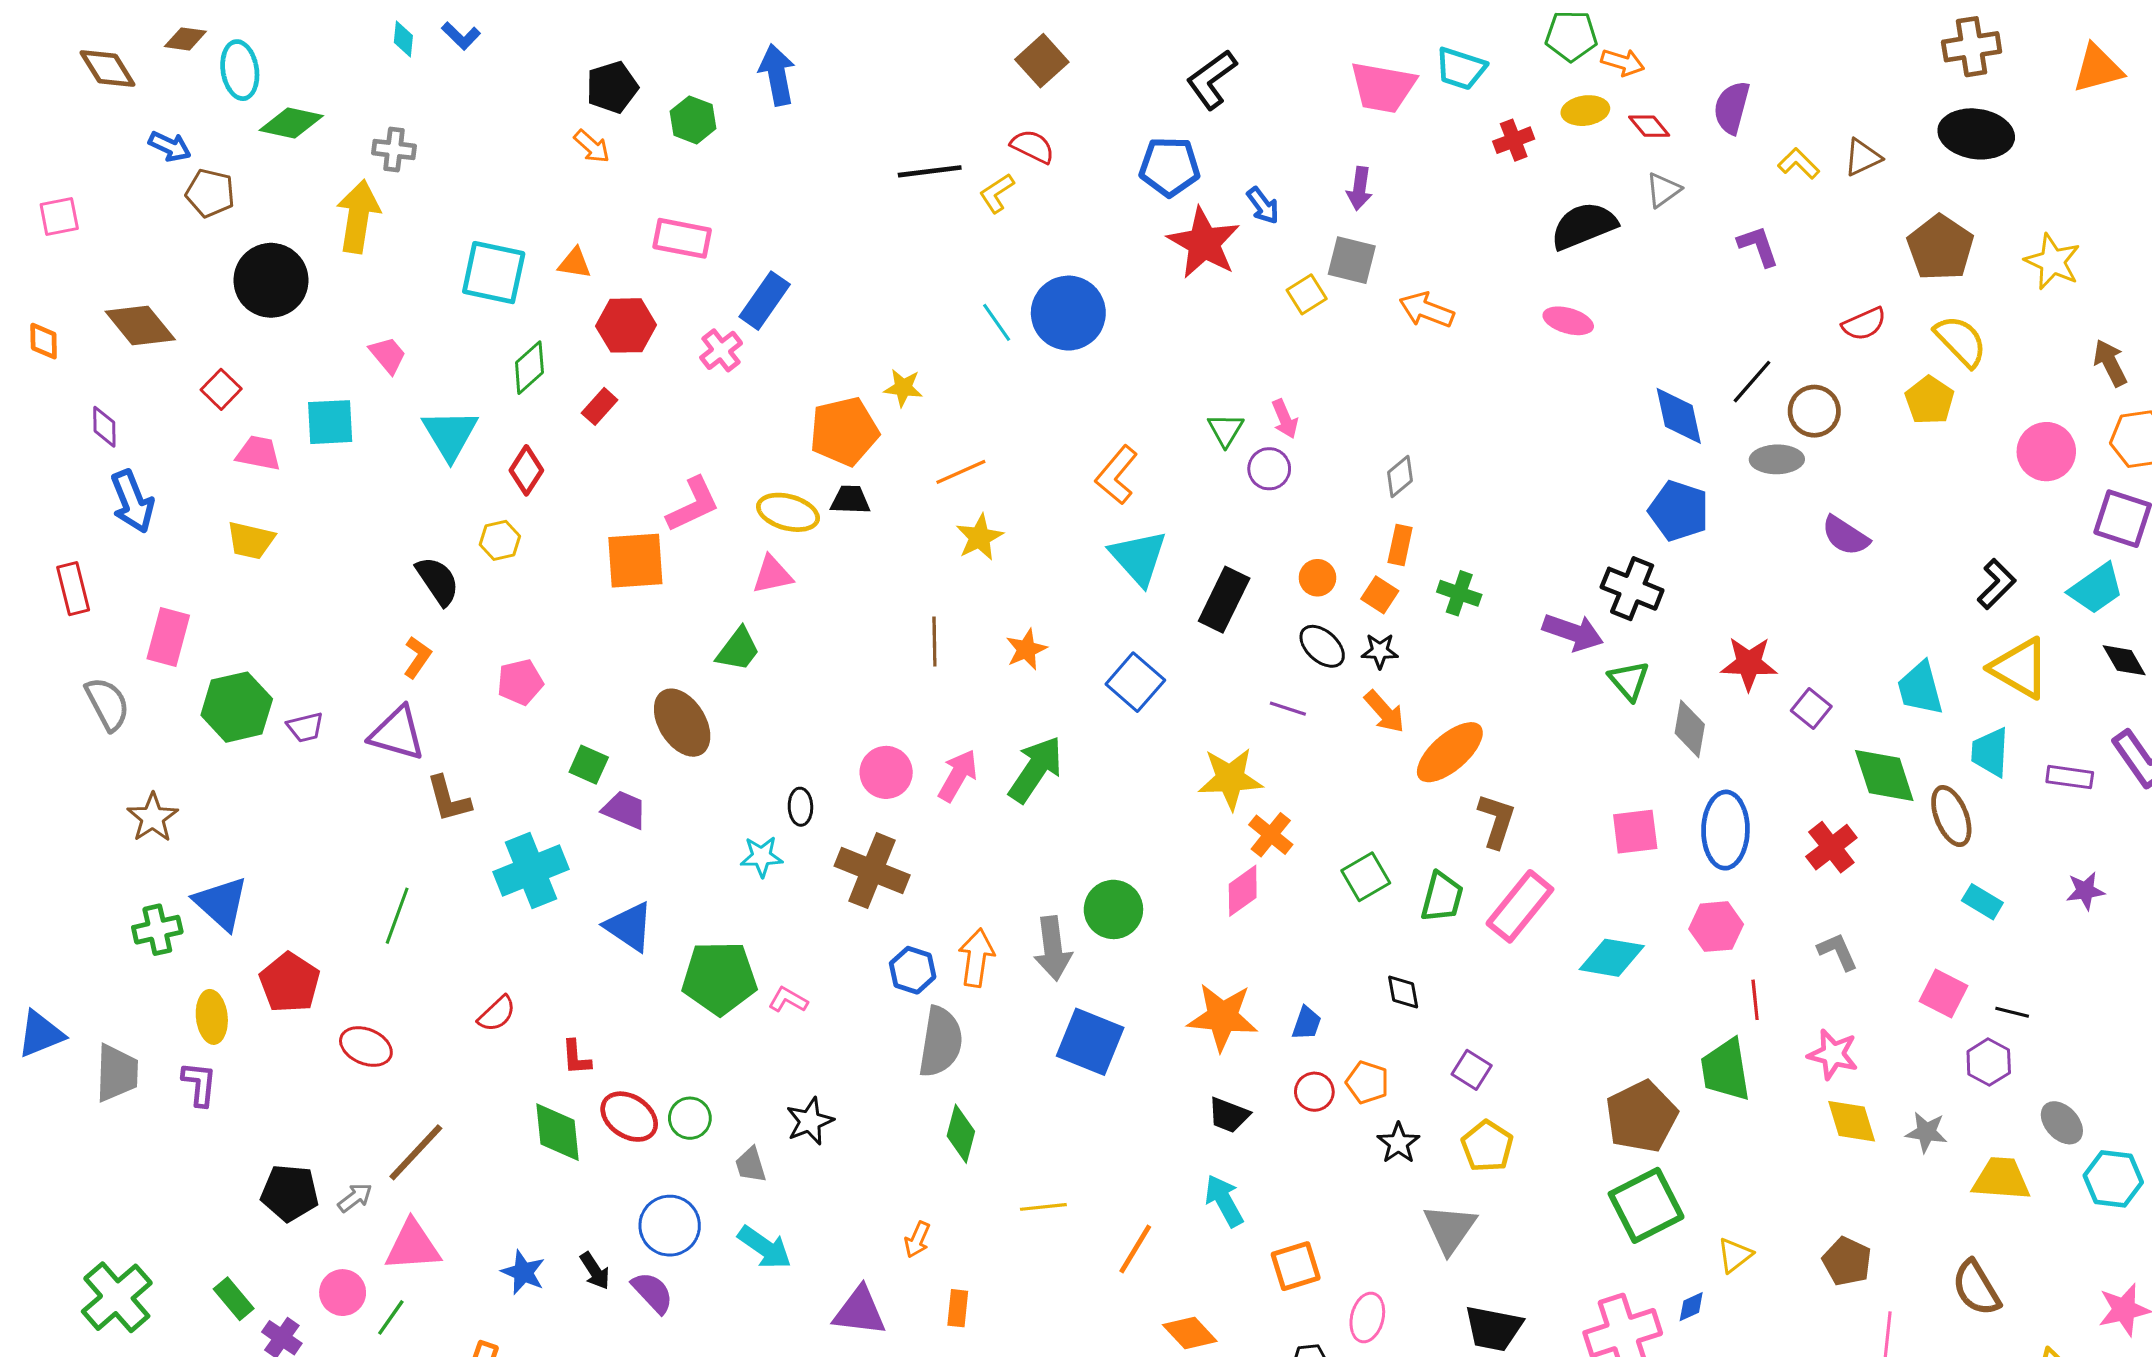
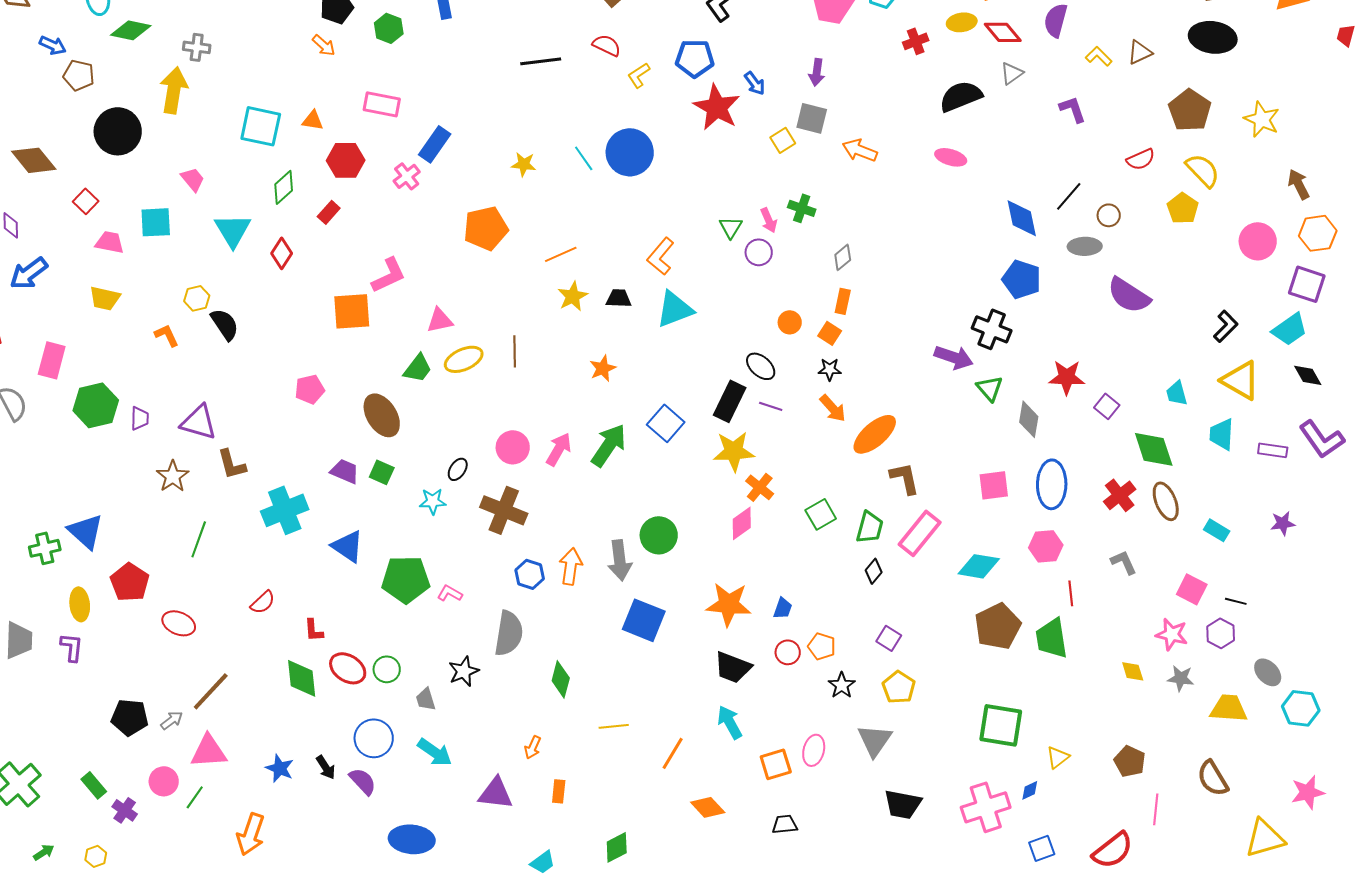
red diamond: (1649, 126) -> (1003, 32), size x1.4
yellow L-shape: (997, 193) -> (639, 75), moved
yellow star: (903, 388) -> (524, 164), moved
brown circle: (1814, 411) -> (1109, 215), size x0.7
black trapezoid: (850, 500) -> (619, 298), moved
blue arrow: (132, 501) -> (29, 273), turned 75
yellow ellipse: (788, 512) -> (464, 359), moved, turned -39
purple semicircle: (1845, 536) -> (1129, 295), size x1.4
yellow hexagon: (500, 540) -> (197, 298), moved
cyan triangle: (1138, 558) -> (675, 309), turned 51
green cross: (1459, 593) -> (802, 208), moved
black rectangle: (1224, 600) -> (730, 401), moved
brown line: (934, 642) -> (515, 351), moved
black ellipse: (1322, 646) -> (761, 366), moved
orange L-shape: (417, 657) -> (167, 335), moved, turned -60
pink pentagon: (520, 682) -> (310, 389), moved
blue square: (1135, 682) -> (666, 423), moved
cyan trapezoid: (1920, 688) -> (1177, 393), size x0.7
purple trapezoid: (305, 727) -> (140, 418), turned -75
green square: (589, 765) -> (382, 472), moved
black ellipse: (800, 807) -> (458, 469), turned 35
brown ellipse: (1951, 816) -> (1166, 501), moved
brown star: (153, 818) -> (173, 476), moved
brown L-shape: (1497, 821) -> (905, 478), turned -30
black diamond: (1403, 992) -> (874, 571), moved, turned 50
gray semicircle: (941, 1042) -> (509, 633), moved
pink star: (1833, 1054) -> (1172, 634), moved
black trapezoid: (1229, 1115) -> (733, 667), size x1.4
brown pentagon: (1641, 1117) -> (998, 626), moved
yellow diamond: (1852, 1121) -> (1133, 671), size x0.7
green square: (1646, 1205) -> (1001, 725), turned 36
pink ellipse: (1367, 1317) -> (814, 750), moved

